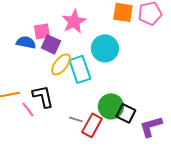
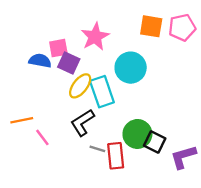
black L-shape: (43, 96) -> (82, 123), moved, turned -110
red rectangle: (92, 125) -> (116, 156), turned -35

